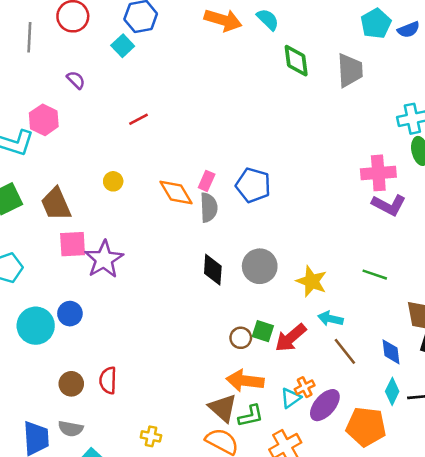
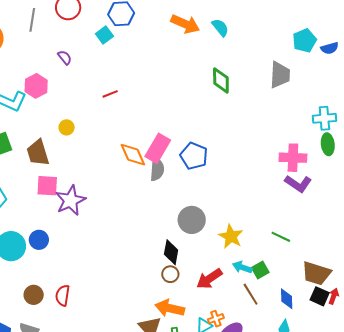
green diamond: (296, 61) -> (221, 81), moved
yellow circle: (113, 181) -> (67, 127), moved
pink rectangle: (207, 181) -> (158, 148), size x1.8
black diamond: (213, 270) -> (171, 252), moved
green square: (263, 331) -> (260, 270), moved, turned 36

